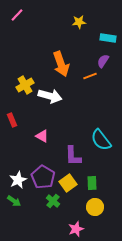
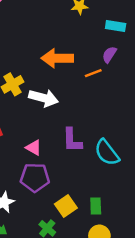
orange arrow: (61, 64) -> (57, 58), turned 110
purple L-shape: (73, 156) -> (72, 140), moved
purple pentagon: (43, 177) -> (35, 177), moved, turned -30

